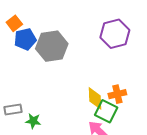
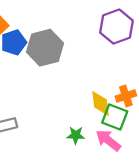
green star: (33, 121) -> (76, 135), moved

